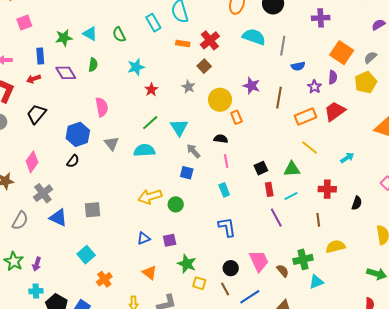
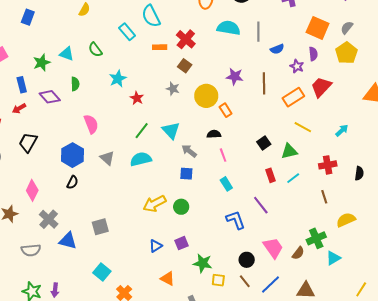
black square: (261, 168) -> (264, 143), moved
purple line: (276, 218) -> (261, 205), moved
gray semicircle: (20, 221) -> (31, 250), turned 66
brown semicircle: (283, 271) -> (298, 253), turned 88

